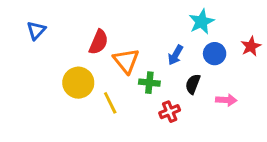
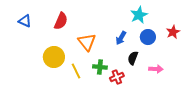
blue triangle: (36, 30) -> (25, 21), turned -48
red semicircle: (99, 42) -> (61, 21), moved
green cross: (149, 83) -> (100, 67), moved

